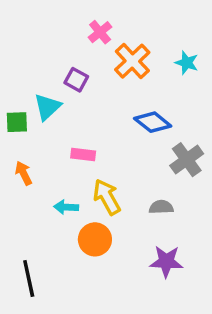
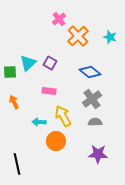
purple square: (76, 80) -> (50, 63), moved
gray cross: (187, 160) -> (92, 99), moved

